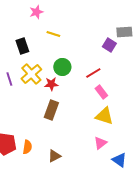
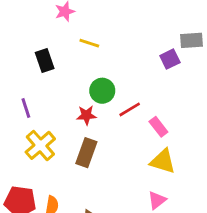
purple square: (109, 45) -> (170, 59), turned 32
red line: (93, 73) -> (130, 109), moved
yellow cross: (31, 74) -> (40, 145), moved

